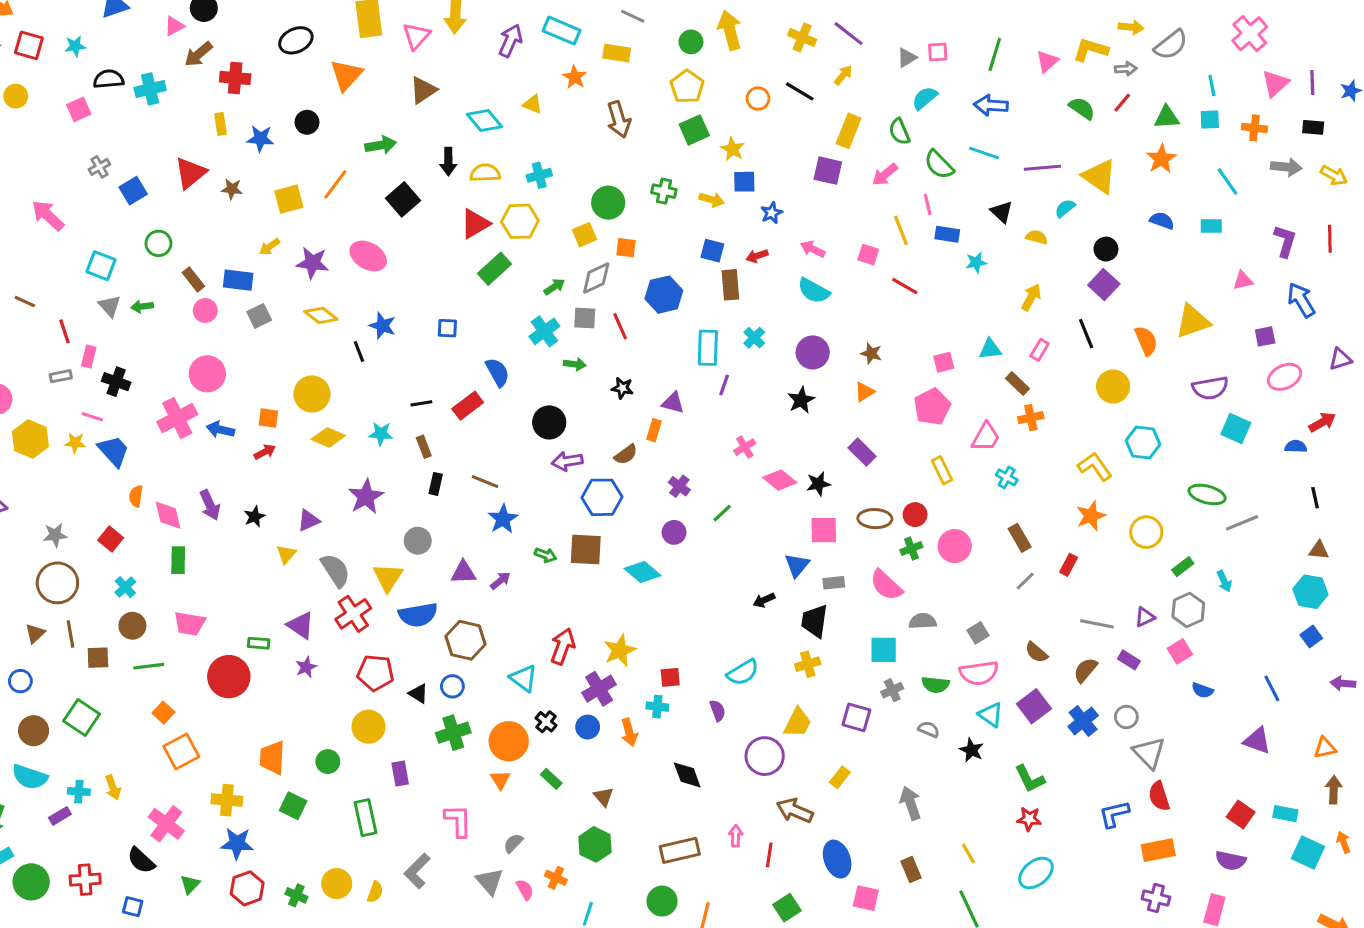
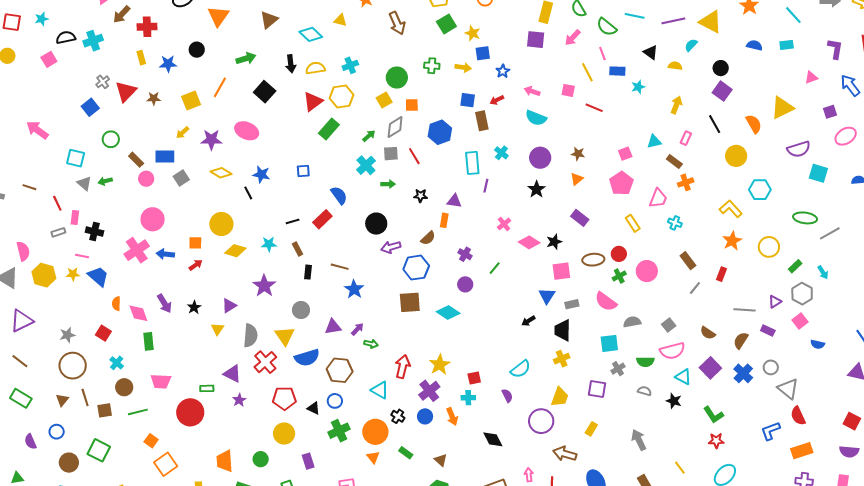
gray cross: (99, 167) -> (103, 82), moved
green arrow: (546, 555) -> (371, 344), moved
gray semicircle: (335, 570) -> (250, 336), turned 45

